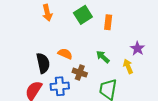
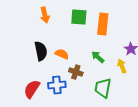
green square: (83, 15) -> (79, 17), turned 36
orange rectangle: (108, 22) -> (103, 24), size x1.5
black semicircle: (43, 63) -> (41, 51), moved

